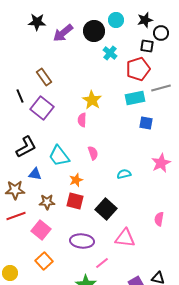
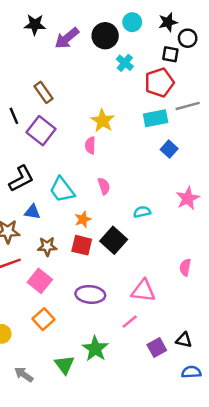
blue square: (146, 123) -> (169, 149), turned 32
black square: (106, 209) -> (114, 240), moved
pink line: (102, 263) -> (130, 322), moved

